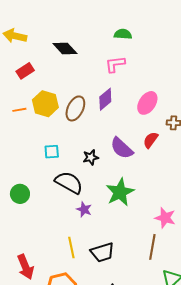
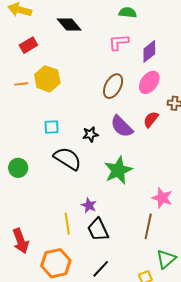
purple diamond: (105, 99) -> (149, 51), moved
brown ellipse: (75, 108) -> (113, 86), moved
purple star: (84, 209) -> (89, 205), moved
black trapezoid: (102, 252) -> (98, 230), turned 80

